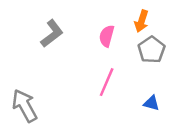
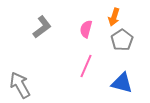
blue triangle: (151, 103) -> (122, 83), size x1.6

